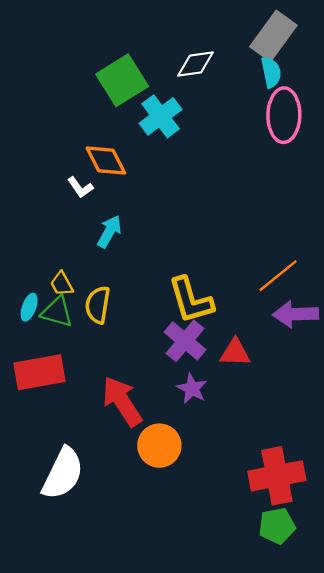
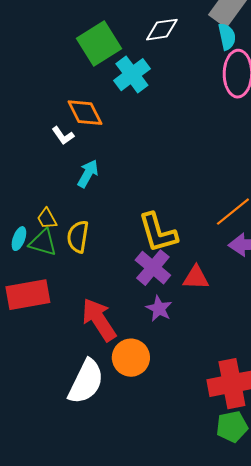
white semicircle: (63, 474) -> (86, 382), moved

